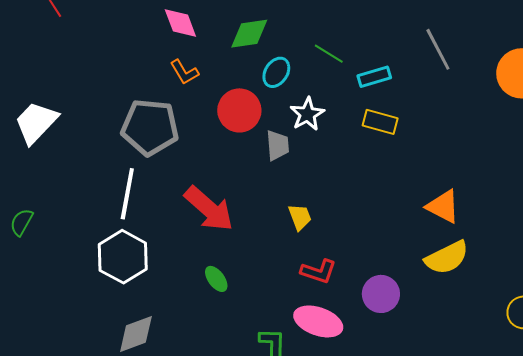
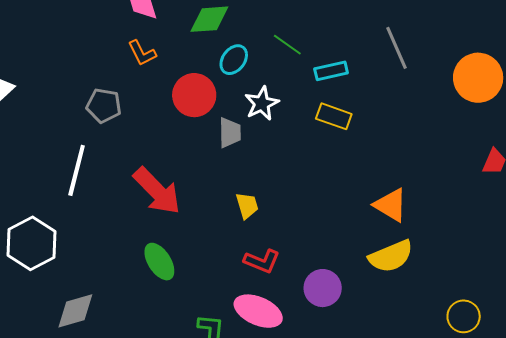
gray pentagon: (150, 127) -> (104, 106), size x0.6
white hexagon: (123, 257) -> (32, 243), moved
green ellipse: (216, 279) -> (159, 262), size x1.4

